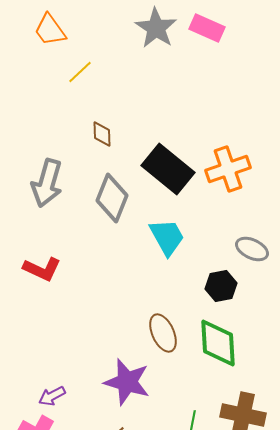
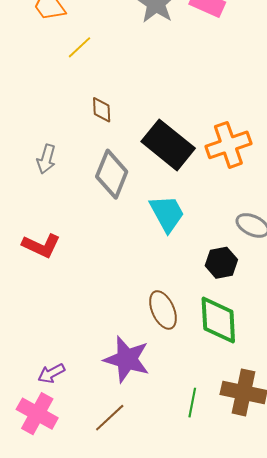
gray arrow: (47, 183) -> (46, 159), size x0.6

